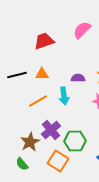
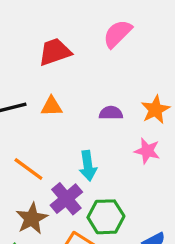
cyan arrow: (64, 96) -> (88, 166), moved
orange line: (38, 101) -> (28, 169), moved, turned 66

